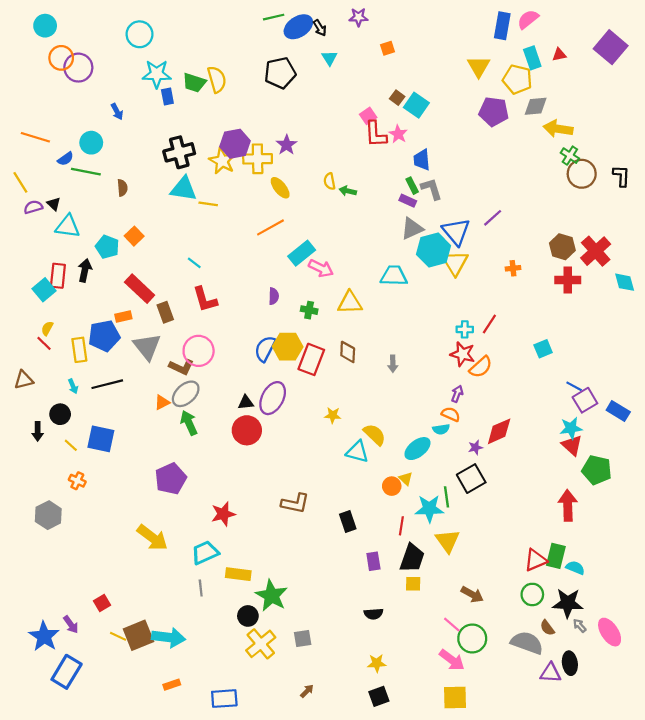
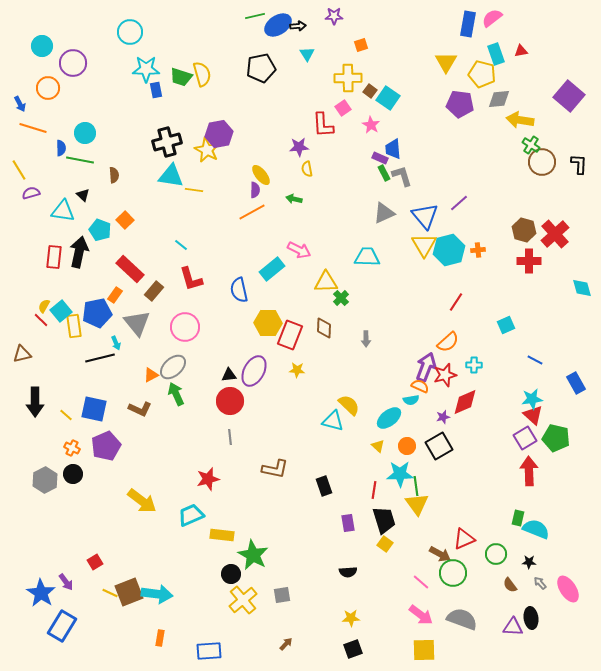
cyan circle: (45, 26) -> (42, 46), moved
black arrow: (320, 28) -> (298, 26), turned -63
purple square: (611, 47) -> (569, 96), moved
orange circle: (61, 58) -> (48, 88), moved
blue arrow: (117, 112) -> (20, 104), moved
red L-shape: (376, 134) -> (323, 125), moved
purple star: (287, 145) -> (299, 147), moved, turned 30
blue semicircle: (65, 159) -> (61, 148), turned -56
yellow cross: (258, 159) -> (348, 78), moved
green arrow: (348, 191) -> (294, 199), moved
purple rectangle: (408, 201) -> (380, 158), moved
black triangle: (54, 204) -> (83, 195), moved
cyan hexagon: (434, 250) -> (449, 250), moved
cyan rectangle: (302, 253) -> (272, 269), moved
black arrow: (85, 270) -> (79, 252), size x1.4
cyan diamond: (625, 282) -> (582, 288), moved
cyan square: (44, 290) -> (61, 311), moved
purple semicircle: (274, 296) -> (255, 190), moved
green cross: (309, 310) -> (341, 298), moved, turned 35
brown rectangle: (165, 312) -> (154, 291), turned 60
orange rectangle: (123, 317) -> (115, 295), turned -42
cyan cross: (465, 329) -> (474, 365), moved
blue semicircle: (265, 349) -> (239, 290), moved, turned -40
red star: (463, 354) -> (445, 375), moved, turned -30
brown L-shape: (181, 367) -> (140, 409), moved
cyan arrow: (73, 386) -> (116, 343), moved
purple arrow: (457, 394) -> (426, 367), size x1.8
purple square: (585, 400) -> (525, 438), moved
blue rectangle: (618, 411) -> (576, 383), turned 30
black circle: (60, 414) -> (73, 474), moved
yellow star: (333, 415) -> (297, 370), moved
black arrow: (38, 431) -> (35, 402), size x1.6
purple pentagon: (171, 479) -> (106, 446), moved
orange circle: (392, 486) -> (407, 446), moved
green line: (446, 497) -> (416, 486), moved
green rectangle: (556, 556) -> (518, 518), size x0.7
black trapezoid: (412, 558) -> (384, 520), turned -36
red triangle: (536, 560) -> (464, 539), moved
cyan semicircle: (575, 568) -> (536, 529), size x1.5
yellow square: (413, 584) -> (385, 544), turned 35
gray line: (201, 588) -> (230, 437), moved
black star: (568, 603) -> (529, 562), size x0.5
green circle: (472, 638) -> (453, 573), moved
gray semicircle: (527, 643) -> (462, 619), moved
orange rectangle: (172, 685) -> (160, 638), turned -63

